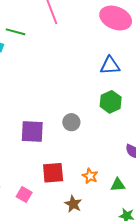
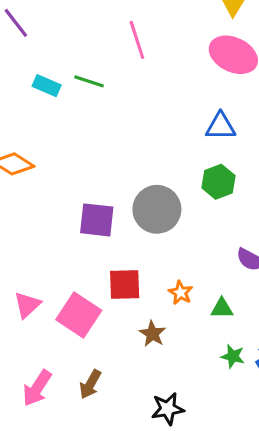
green line: (16, 32) -> (89, 81), moved
gray circle: (71, 122) -> (157, 209), size x1.8
pink square: (24, 195) -> (79, 315), size x1.8

